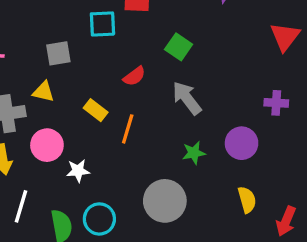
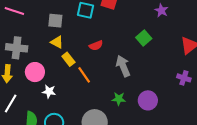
green square: (179, 47) -> (144, 38), moved
yellow triangle: (43, 92) -> (57, 42), moved
purple cross: (276, 103) -> (184, 78), moved
orange line: (128, 129) -> (84, 75), turned -66

